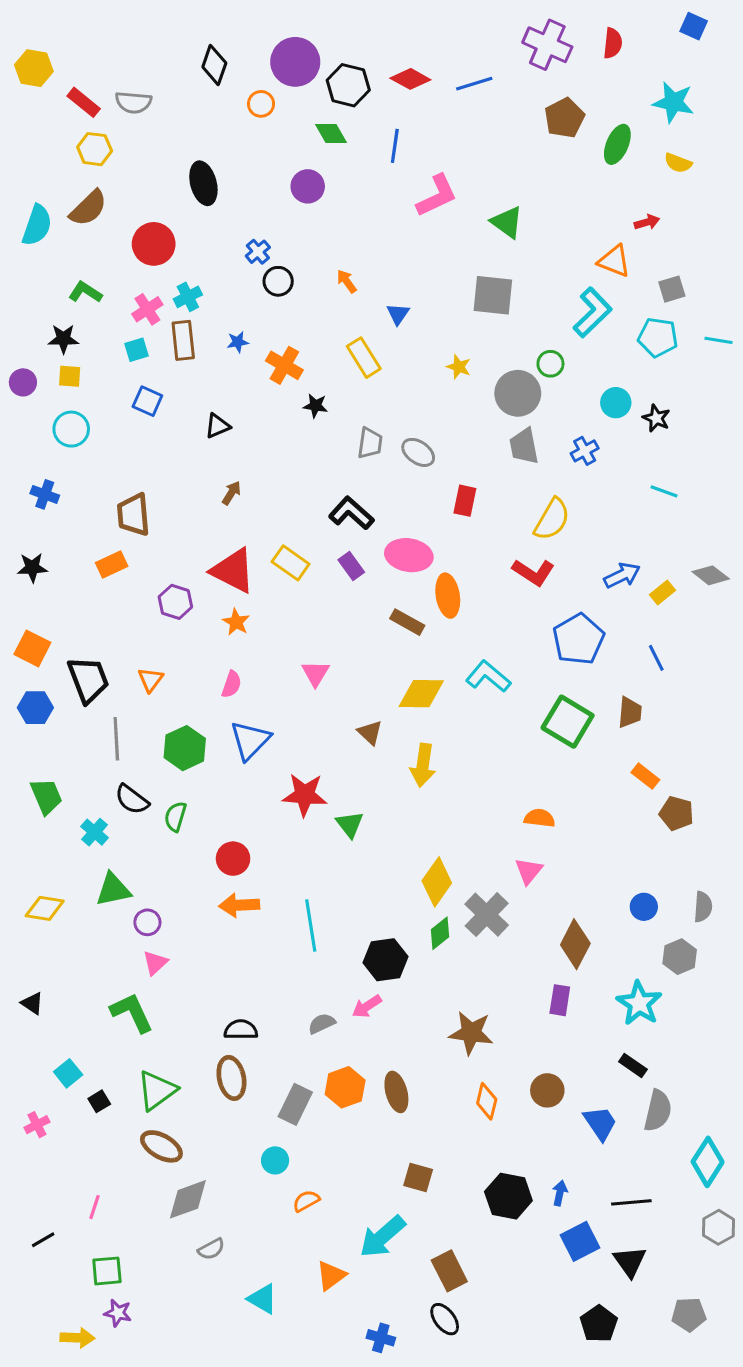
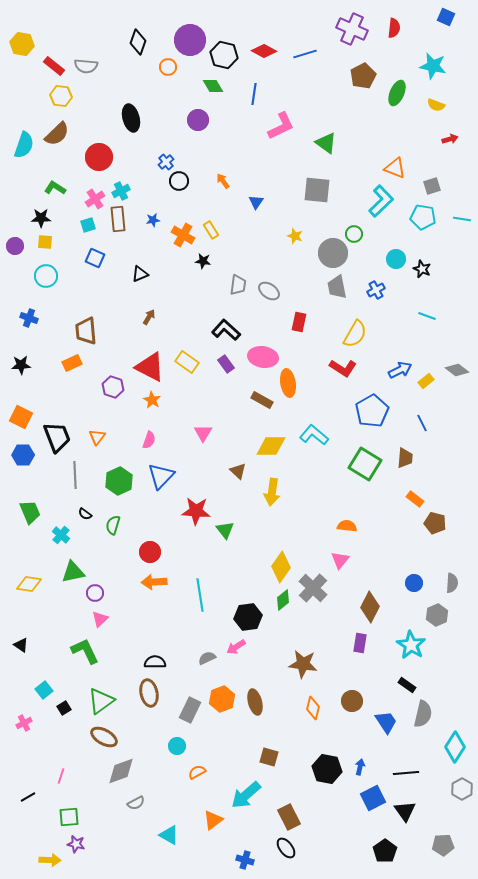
red arrow: (647, 222) -> (450, 139), moved
yellow rectangle: (364, 358) -> (211, 230), moved, size x0.7
black semicircle: (132, 799) -> (85, 514), size x0.6

